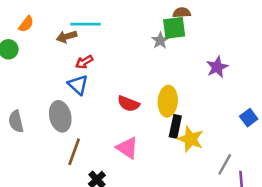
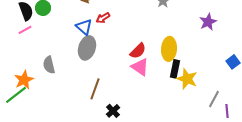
blue triangle: (78, 85) -> (84, 27), moved
red semicircle: (129, 104) -> (138, 51), turned -66
gray ellipse: (60, 116) -> (87, 48), moved, turned 30
pink triangle: (127, 148) -> (140, 67), moved

